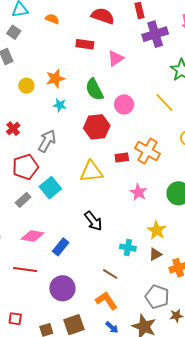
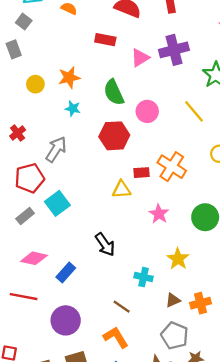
purple cross: (155, 34) -> (174, 50), moved
yellow triangle: (91, 172) -> (121, 190), moved, size x0.7
brown triangle: (155, 254) -> (173, 300), moved

